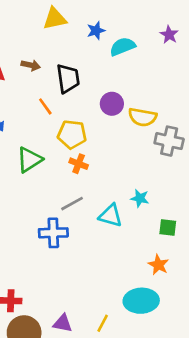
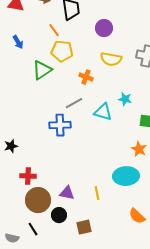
yellow semicircle: (142, 117) -> (111, 59), moved
yellow pentagon: (72, 134) -> (62, 51), moved
orange cross: (79, 164) -> (86, 77), moved
yellow line: (103, 323) -> (97, 193), turned -40

